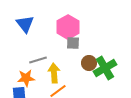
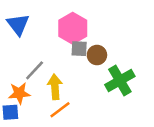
gray line: (38, 60) -> (35, 70), turned -30
brown circle: (89, 63) -> (97, 55), moved

